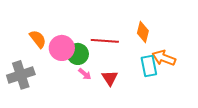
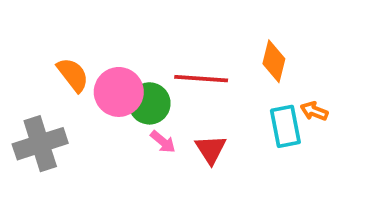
orange arrow: (164, 58) -> (314, 111), size x0.6

